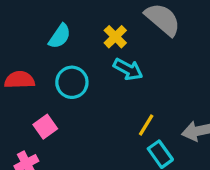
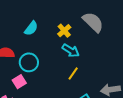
cyan circle: (72, 82) -> (29, 62), moved
yellow line: (146, 125) -> (73, 73), moved

